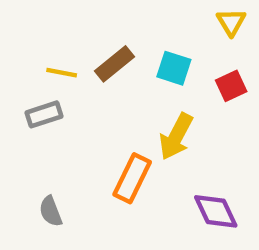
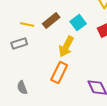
cyan square: (174, 68) -> (78, 23), turned 35
yellow arrow: (176, 136) -> (66, 47), moved

